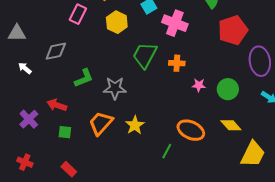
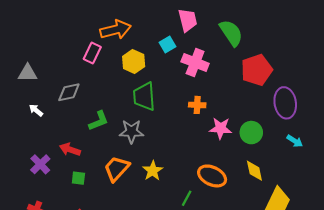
green trapezoid: (145, 55) -> (144, 96), moved, turned -32
pink star: (199, 85) -> (221, 128), size x1.5
yellow diamond: (231, 125) -> (254, 171), turned 30

